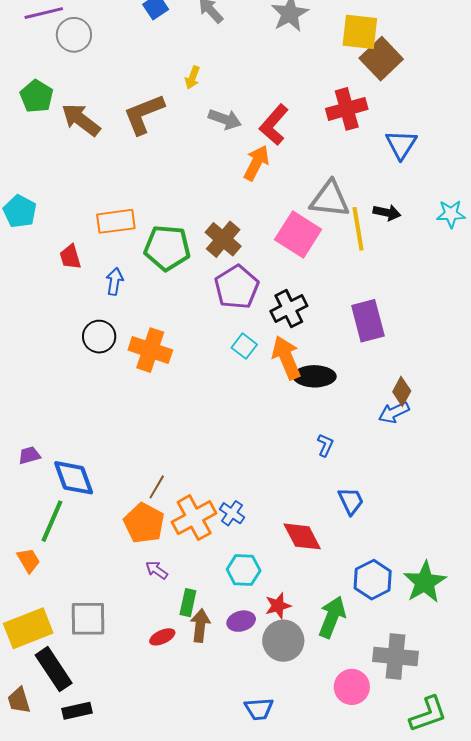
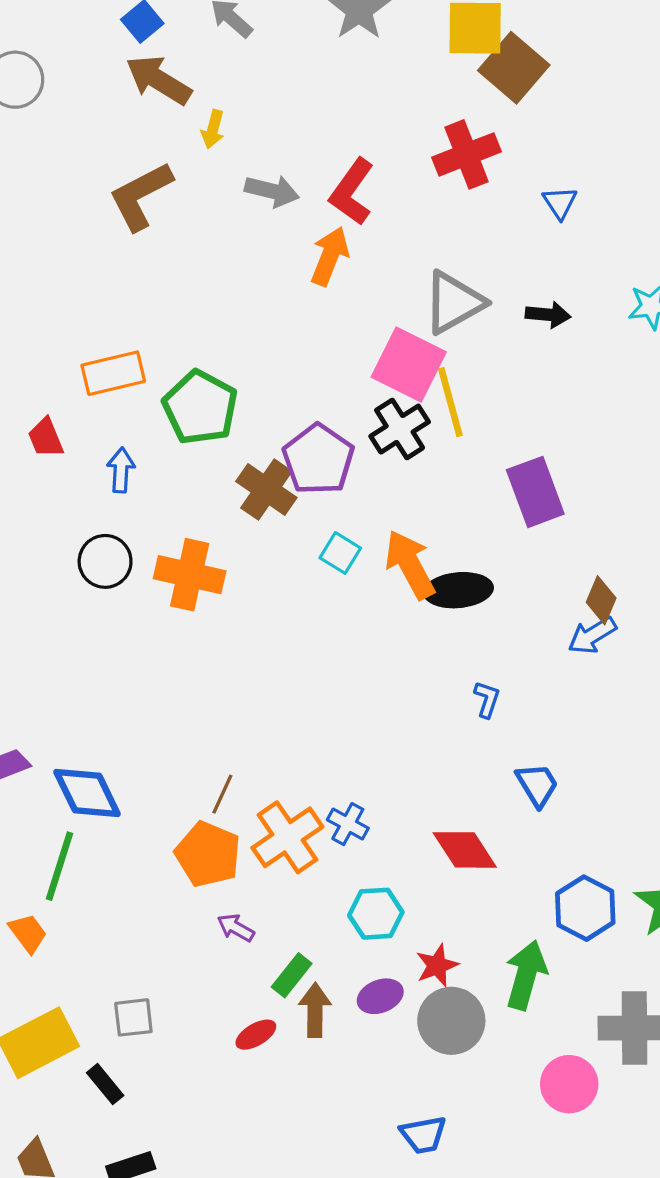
brown arrow: (81, 120) -> (159, 80), moved
blue triangle: (401, 144) -> (560, 203), size x0.7
gray triangle: (330, 199) -> (454, 302), turned -30
yellow line: (358, 229) -> (450, 402), moved
brown cross: (223, 239) -> (266, 490), moved
green pentagon: (167, 248) -> (200, 407), turned 30
black cross: (289, 309) -> (400, 429), moved
green rectangle: (188, 603) -> (292, 975), turned 32
gray square: (88, 619) -> (133, 1017), size x0.7
black rectangle: (54, 669) -> (105, 1084), moved, size x0.6

